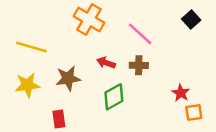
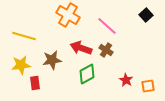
red arrow: (106, 63) -> (81, 48), size x1.5
brown cross: (139, 65) -> (106, 50), turned 32
red star: (181, 93) -> (126, 80), moved
red rectangle: (59, 119) -> (35, 83), moved

